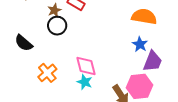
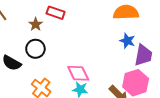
black circle: (57, 26) -> (35, 49), moved

